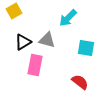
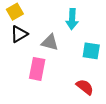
cyan arrow: (68, 18) -> (72, 19), turned -42
black triangle: (23, 42) -> (19, 34), moved

